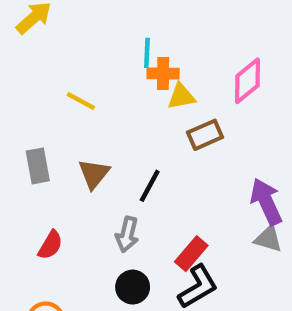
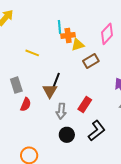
brown triangle: (94, 174) -> (50, 91), moved
black line: (150, 186) -> (56, 80), moved
red semicircle: (50, 245) -> (26, 104), moved
red rectangle: (191, 254) -> (85, 104), moved

